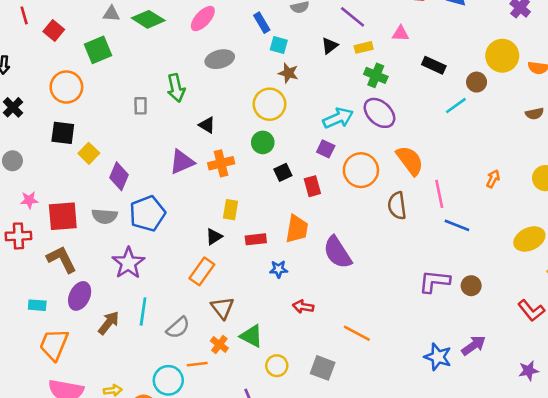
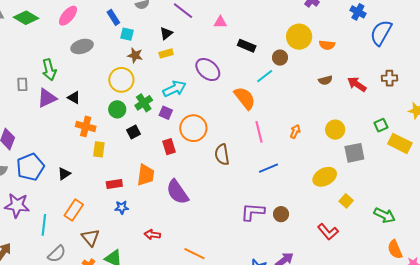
yellow rectangle: (364, 47) -> (166, 53), moved
green cross: (376, 75) -> (144, 103), moved, turned 36
purple ellipse: (379, 113) -> (208, 70), moved
orange semicircle: (410, 161) -> (245, 98), moved
purple triangle: (182, 162) -> (47, 98), moved
orange cross: (221, 163) -> (86, 126), turned 30
red rectangle: (312, 186) -> (169, 147), moved
pink line: (439, 194) -> (259, 132), moved
yellow rectangle: (230, 210) -> (99, 149), moved
blue line: (457, 225) -> (269, 168), turned -42
black triangle: (214, 237) -> (64, 174), moved
purple star: (128, 263) -> (17, 205), turned -30
blue star: (279, 269) -> (122, 207), moved
cyan line: (143, 312) -> (44, 225), moved

